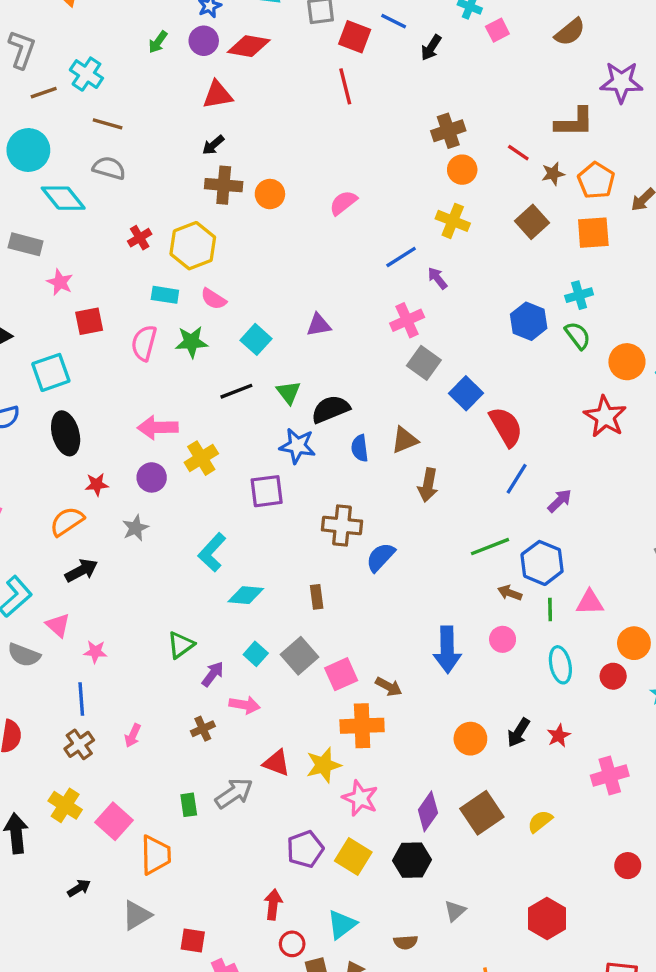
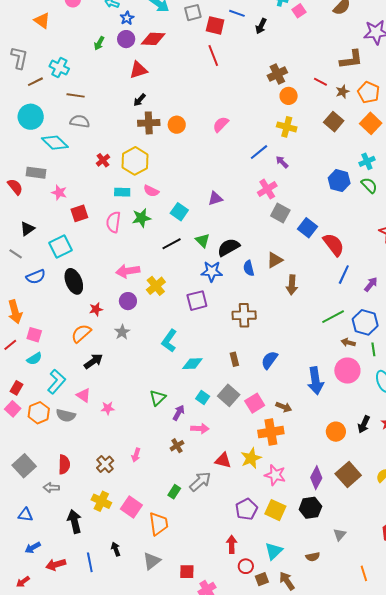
orange square: (593, 233) -> (371, 123), turned -35
blue semicircle: (380, 557) -> (269, 360), moved
pink circle: (503, 639) -> (347, 371), size x1.6
blue line: (81, 699) -> (90, 562), moved
green rectangle: (189, 805) -> (174, 492), turned 48
black arrow: (79, 888) -> (116, 549), turned -72

